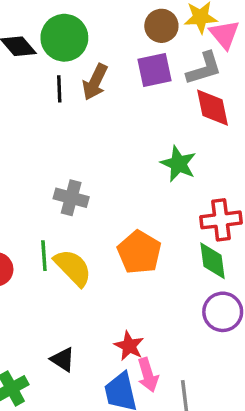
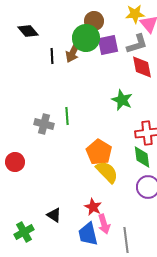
brown circle: (161, 26) -> (94, 21), moved
green circle: (64, 38) -> (86, 38), moved
gray cross: (71, 198) -> (44, 124), moved
green line: (44, 256) -> (67, 116), moved
yellow semicircle: (73, 268) -> (107, 172), moved

